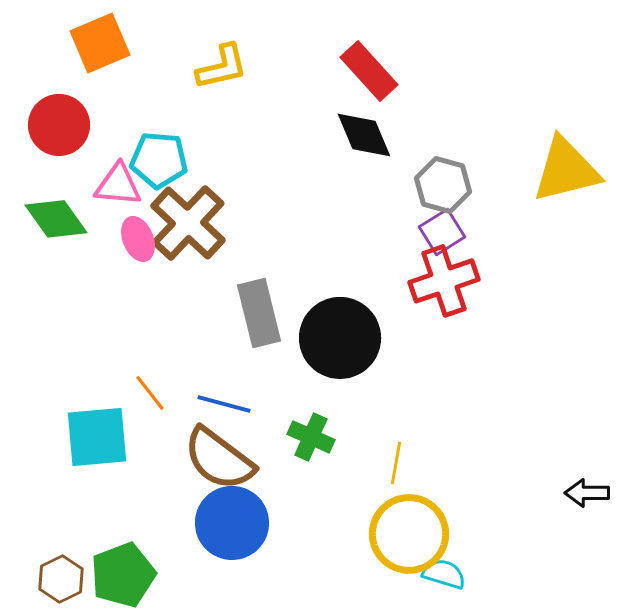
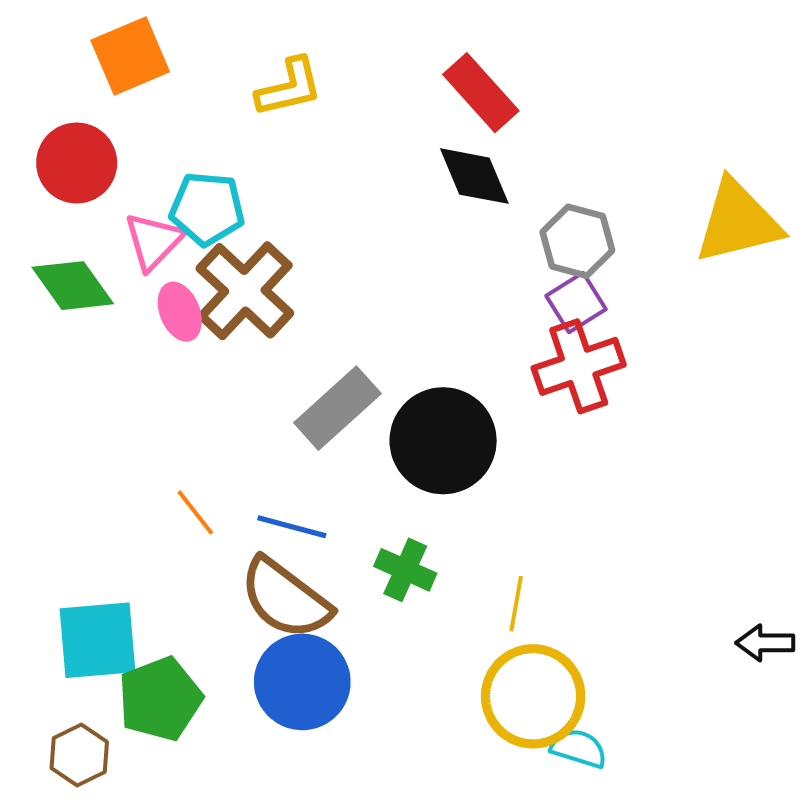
pink triangle: (118, 185) -> (154, 241), turned -51
gray rectangle: (259, 313) -> (337, 408), turned 62
cyan square: (97, 437) -> (98, 640), moved
green pentagon: (123, 575) -> (160, 699), moved

